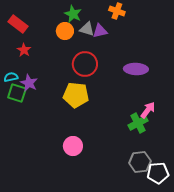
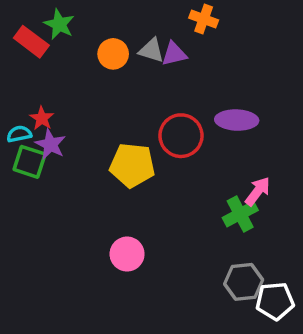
green star: (73, 14) -> (59, 24), moved
red star: (24, 50) -> (42, 118), moved
red circle: (85, 64) -> (181, 136), moved

